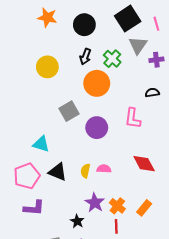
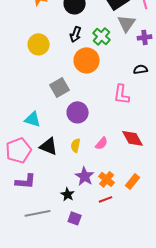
purple circle: (97, 128) -> (78, 112), moved
pink semicircle: (104, 169) -> (102, 143), moved, turned 128
red line: (116, 226) -> (106, 199), turned 72

